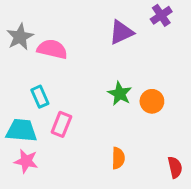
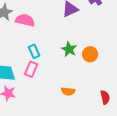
cyan rectangle: (40, 97) -> (34, 51), moved
orange semicircle: (118, 158) -> (68, 91), turned 96

